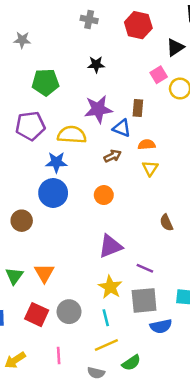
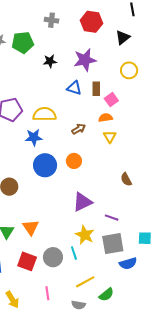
black star: (96, 65) -> (50, 61), moved
pink square: (159, 75) -> (111, 100), moved
green pentagon: (45, 82) -> (23, 42), moved
purple star: (98, 109) -> (85, 60), moved
blue triangle: (122, 128) -> (74, 88), moved
blue circle: (53, 193) -> (45, 165), moved
cyan line: (106, 318) -> (74, 253), moved
yellow arrow: (15, 360) -> (12, 300), turned -84

